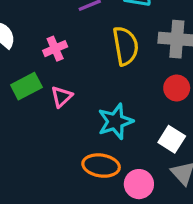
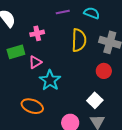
cyan star: (115, 121) -> (50, 80), moved, turned -30
orange ellipse: (101, 166) -> (32, 106), moved

